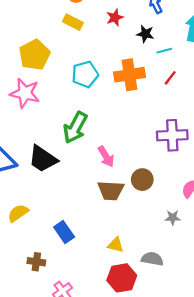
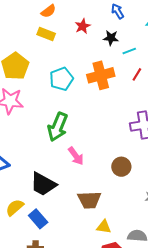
pink arrow: (106, 157) -> (76, 156), moved
black trapezoid: (43, 159) -> (43, 184), moved
brown trapezoid: (111, 190) -> (89, 200), moved
blue rectangle: (64, 232) -> (38, 219), moved

